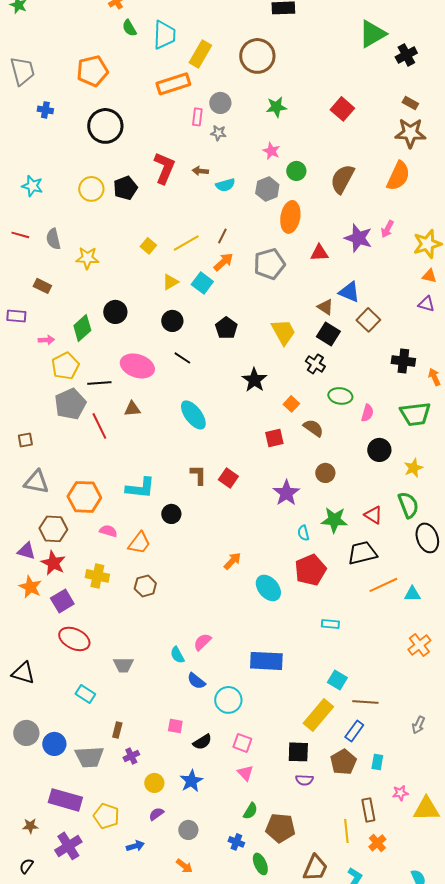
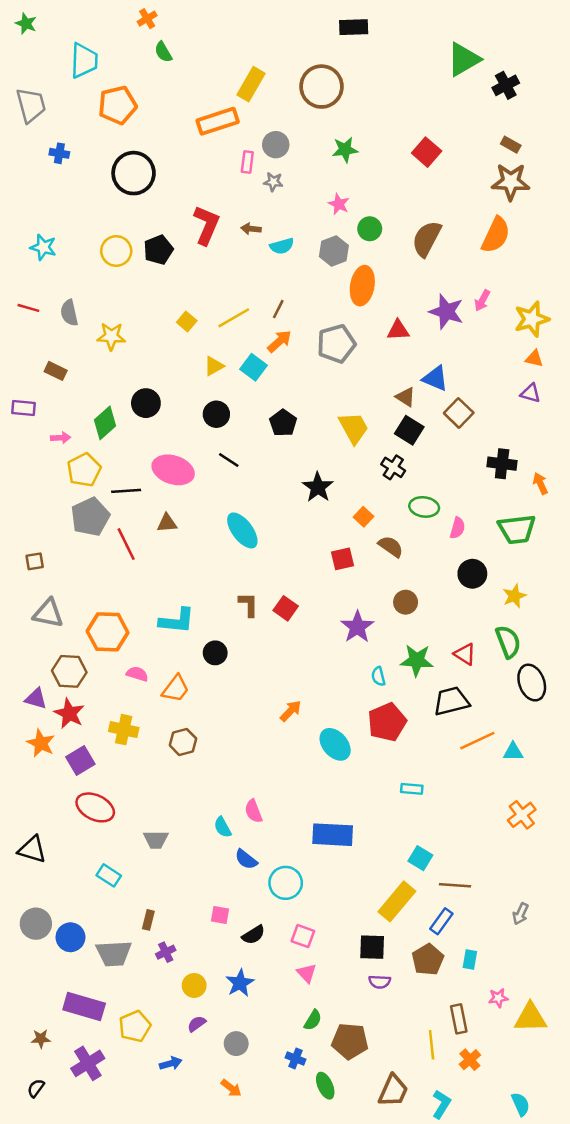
cyan trapezoid: (164, 35) -> (84, 61), moved
pink semicircle: (202, 642) -> (253, 811), turned -66
yellow pentagon: (106, 816) -> (135, 1026), turned 30

